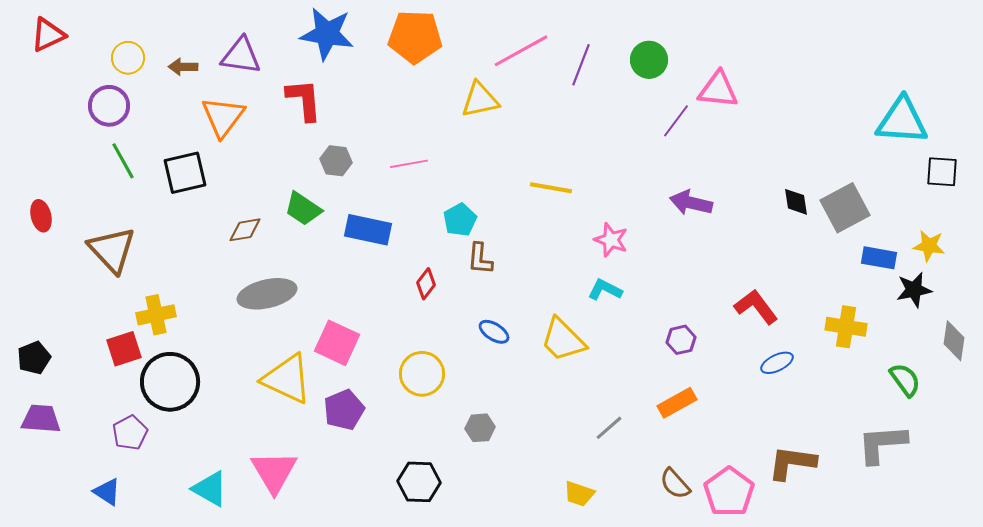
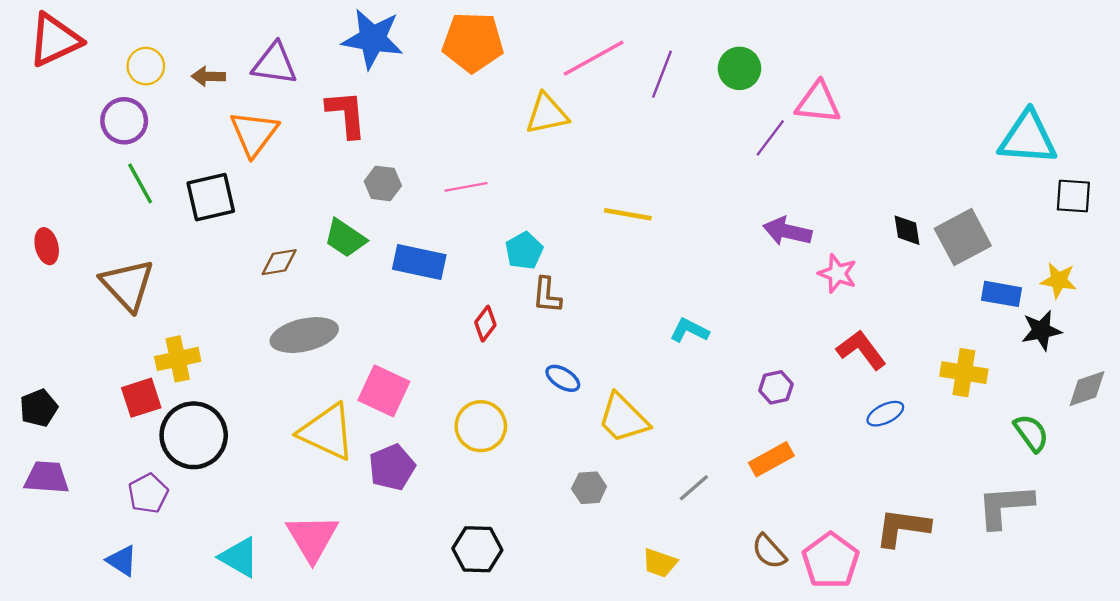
red triangle: (48, 35) -> (55, 40), size x1.4
pink star: (611, 240) -> (837, 273), moved
yellow trapezoid: (563, 340) -> (623, 418), moved
gray diamond: (954, 341) -> (1087, 389), turned 63
gray hexagon: (480, 428) -> (589, 488), moved

